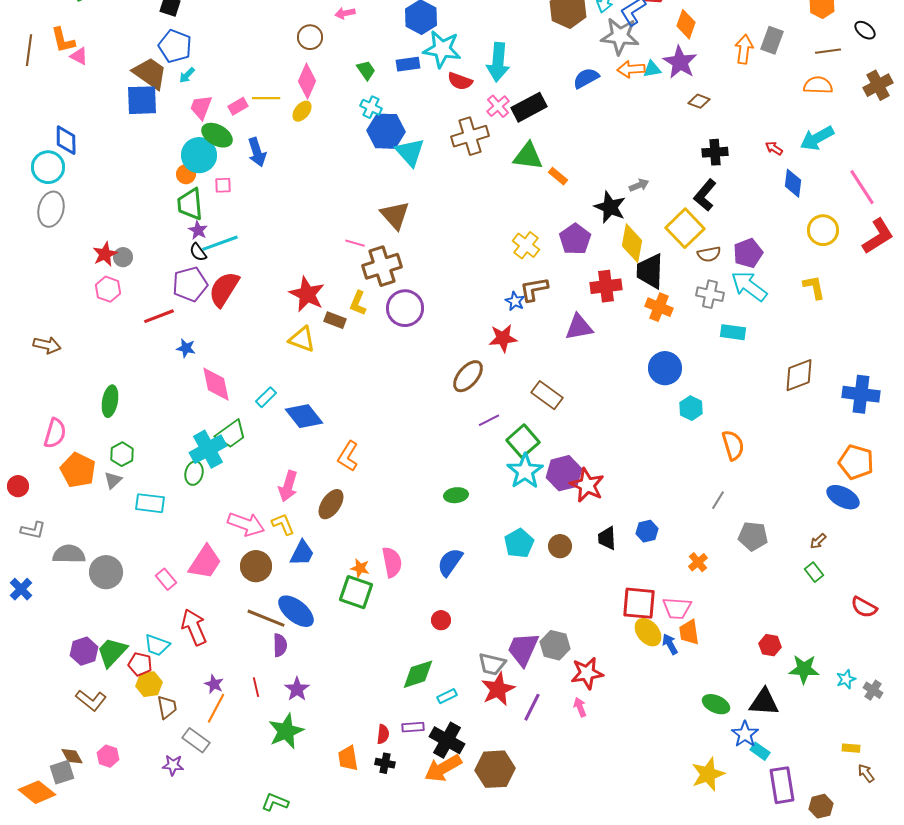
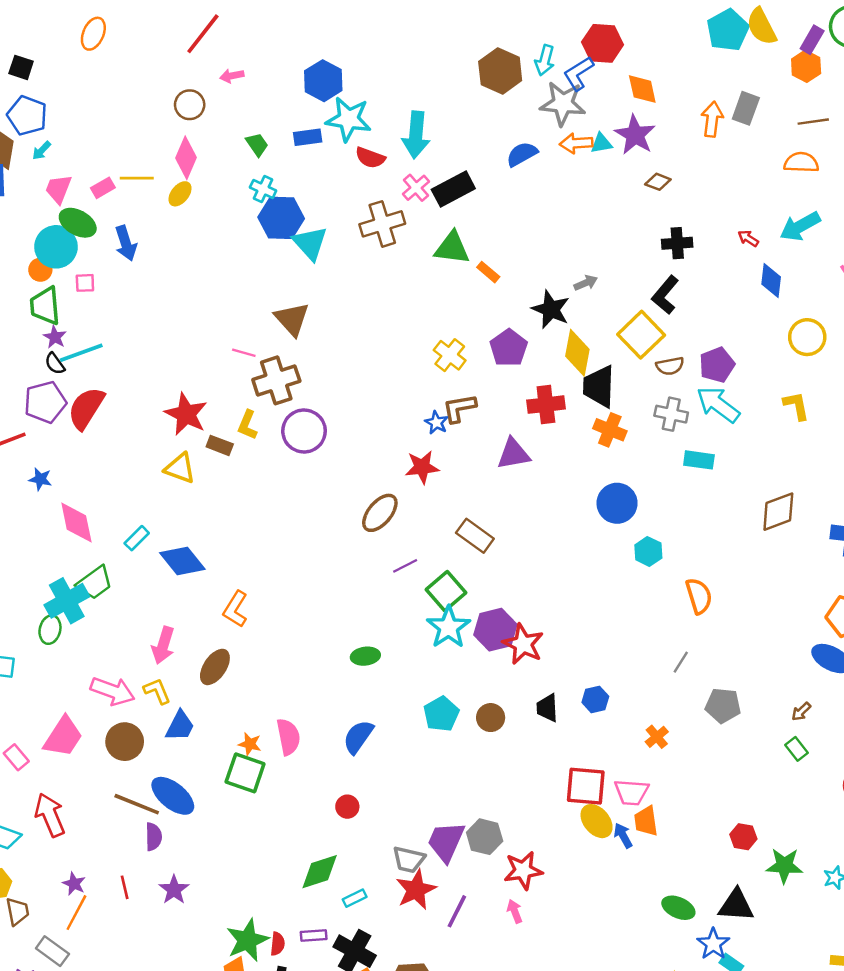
orange diamond: (686, 24) -> (642, 89), turned -32
green star: (286, 731) -> (247, 940), moved

